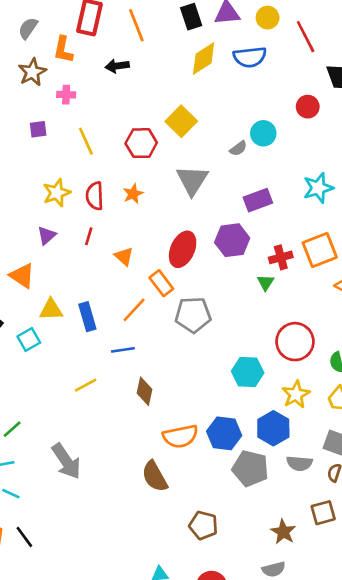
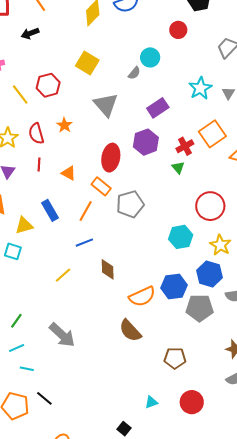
red hexagon: (141, 143) -> (48, 85), moved
blue rectangle: (87, 317) -> (50, 210), moved
cyan square: (29, 340) -> (13, 251), turned -30

